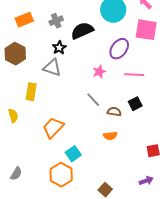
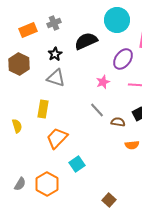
gray cross: (56, 21) -> (54, 23), moved
black star: (59, 48) -> (55, 54), moved
yellow rectangle: (31, 92) -> (43, 109), moved
orange semicircle: (110, 136) -> (132, 145), moved
orange hexagon: (61, 175) -> (47, 184), moved

